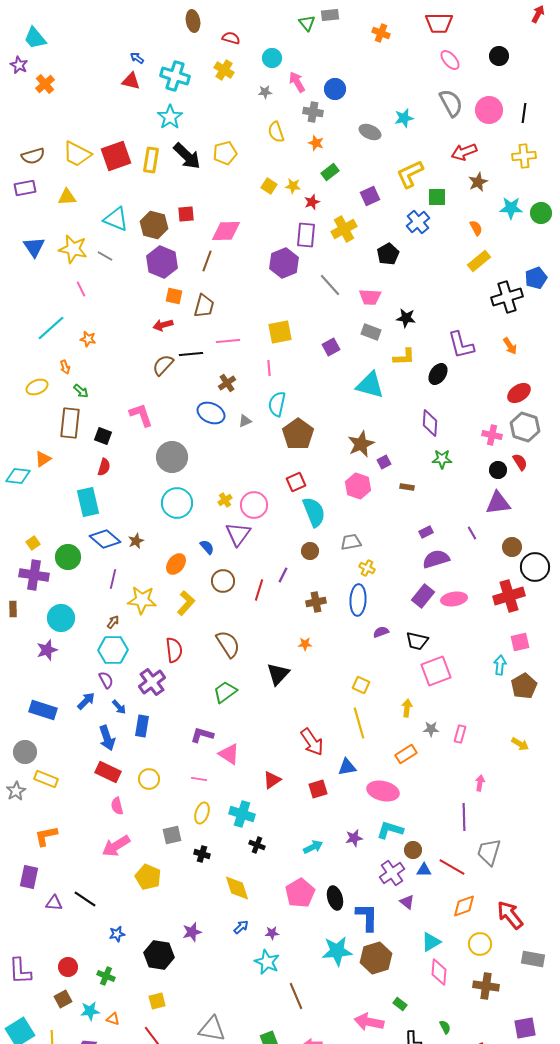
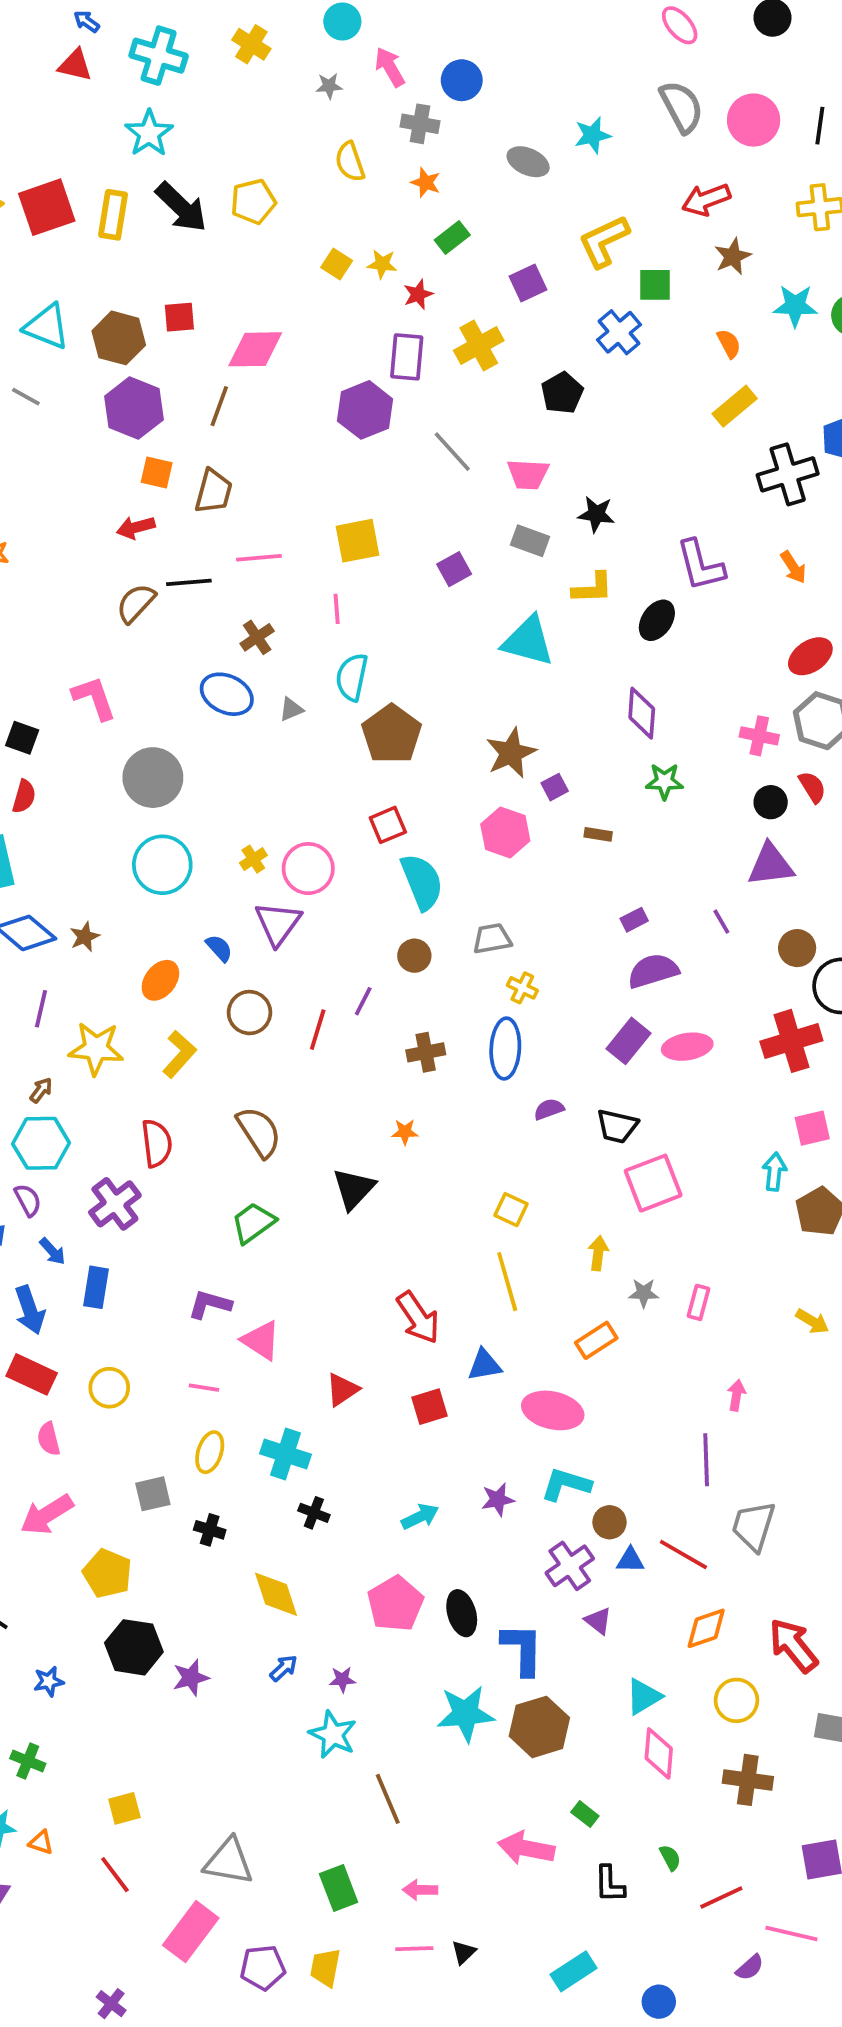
black hexagon: (159, 955) -> (134, 1647), moved

